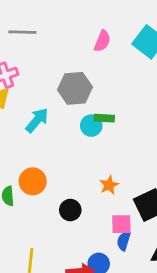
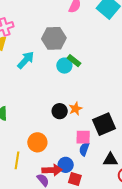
green rectangle: (104, 118) -> (74, 61), turned 32
orange circle: (33, 181) -> (37, 142), moved
black circle: (70, 210) -> (60, 111), moved

